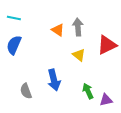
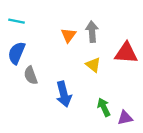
orange triangle: (58, 30) -> (68, 35), turned 32
red triangle: (107, 45) -> (126, 53), turned 30
gray semicircle: (26, 91) -> (31, 75), moved

